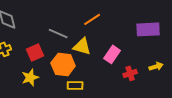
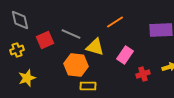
orange line: (92, 19) -> (115, 22), moved
red square: (35, 52) -> (45, 40), moved
yellow star: (30, 77) -> (27, 78), moved

